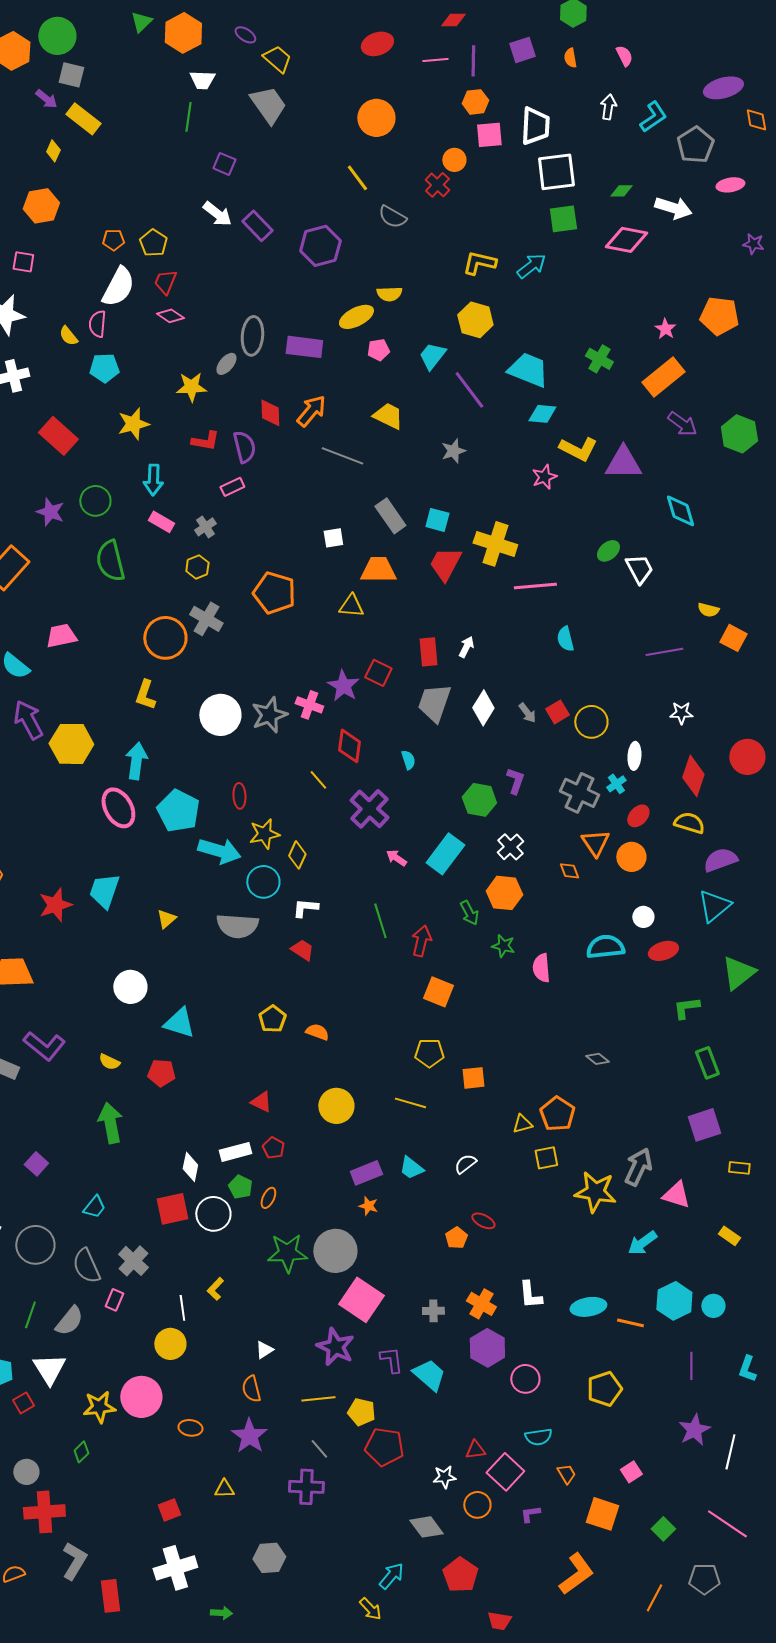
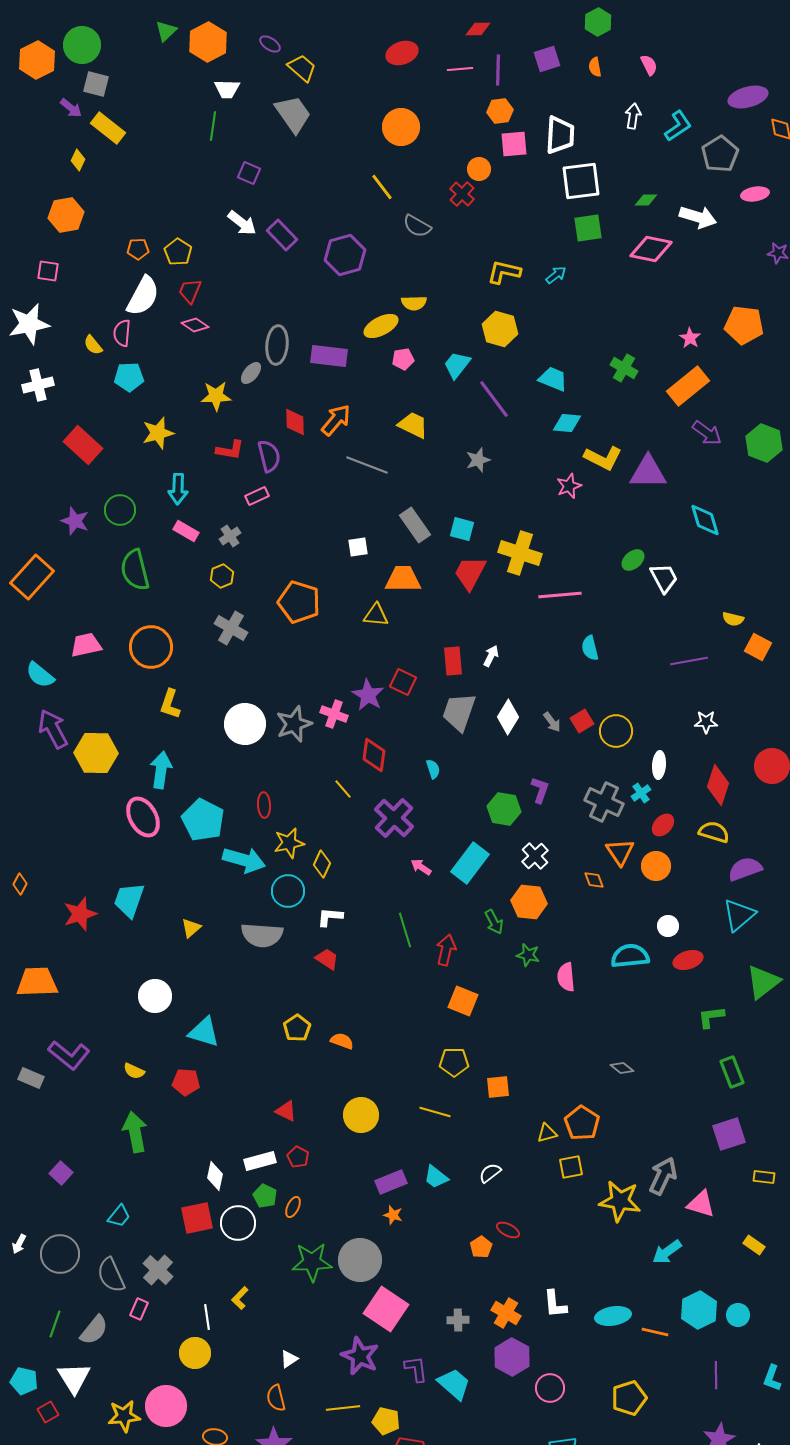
cyan arrow: (531, 266) -> (556, 275), size x0.7
cyan trapezoid: (528, 370) -> (553, 379), size x0.7
orange circle: (165, 638) -> (151, 647), moved

